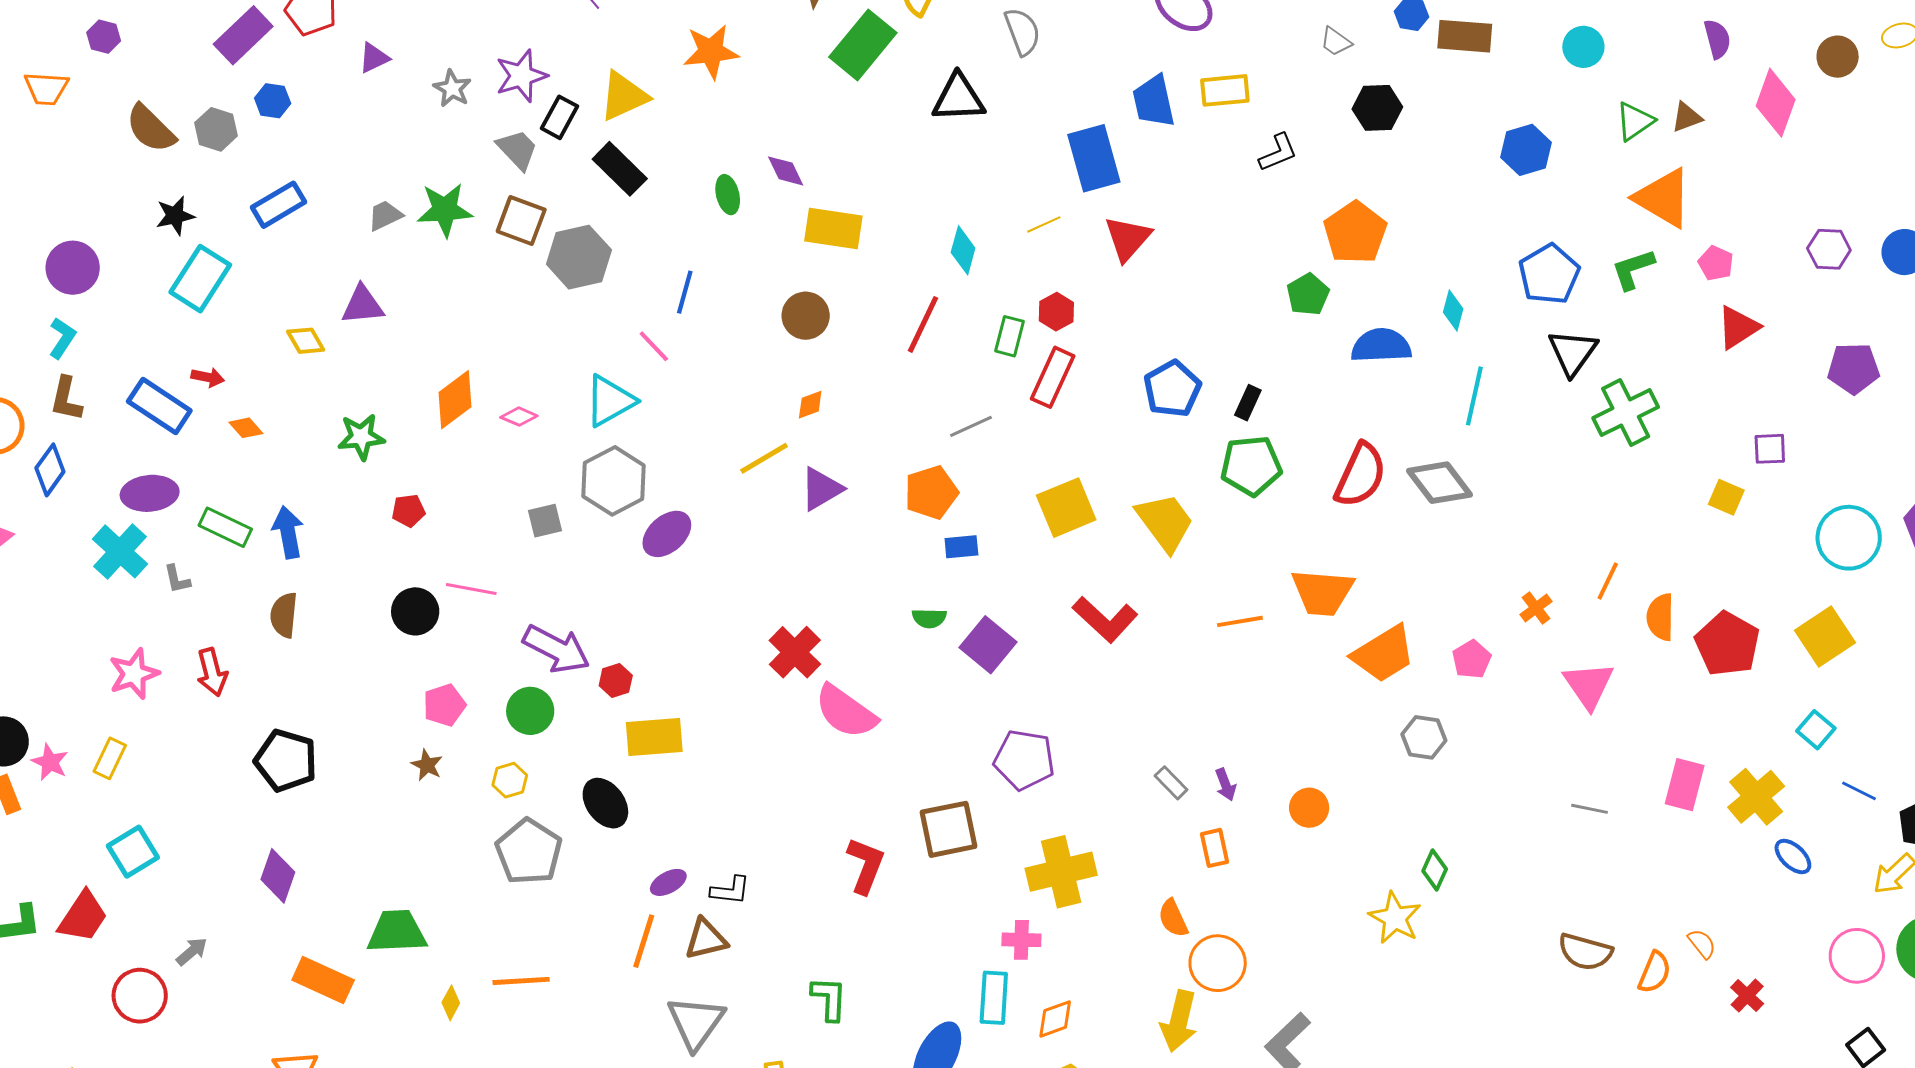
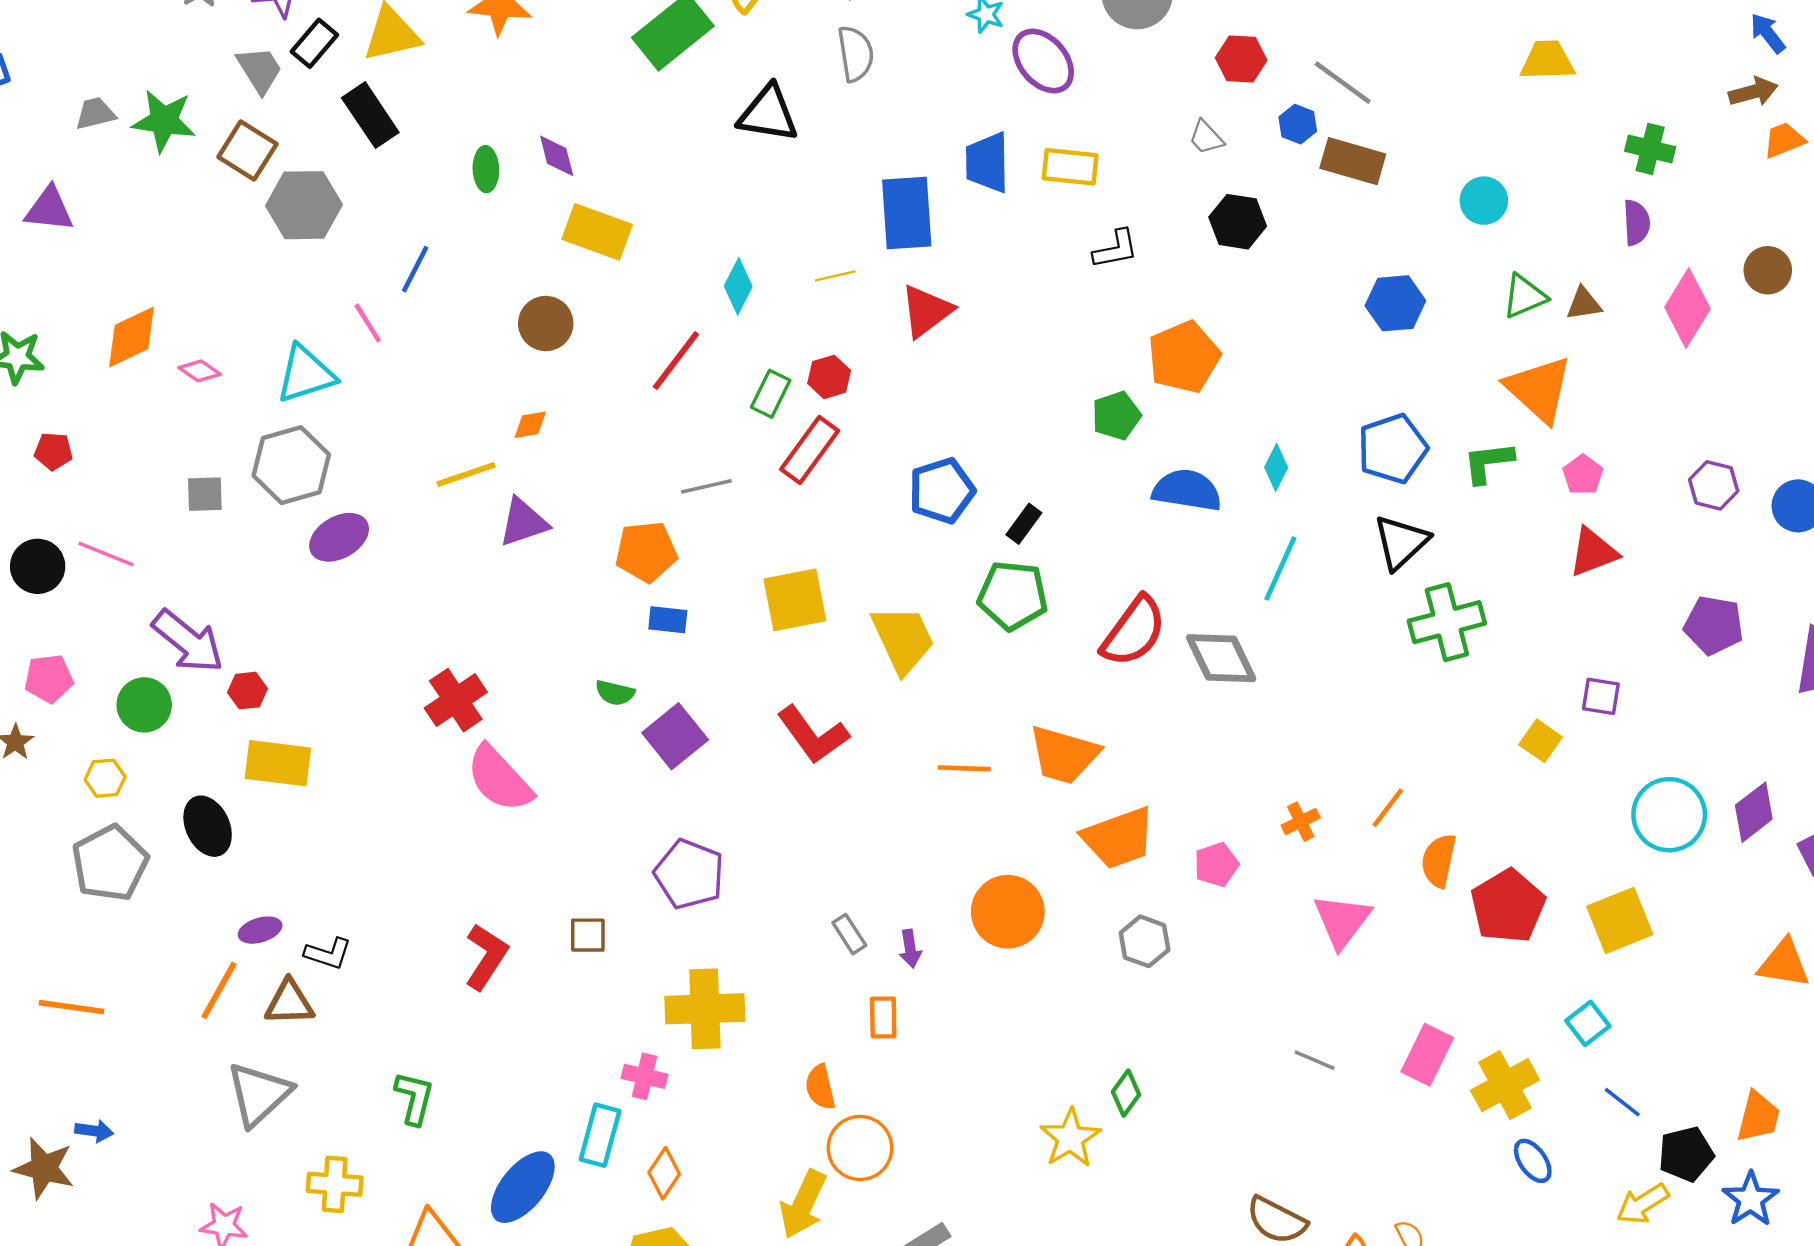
orange circle: (1309, 808) -> (1008, 912), moved, size x1.6
brown square: (948, 829) -> (588, 935), size x0.6
orange diamond: (1055, 1019) -> (664, 1173), turned -48

